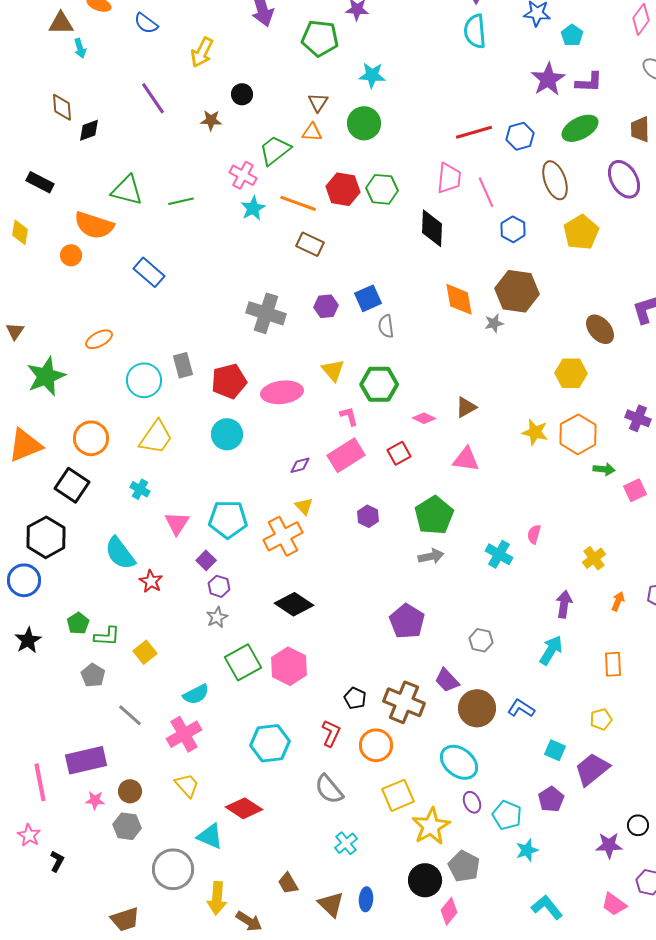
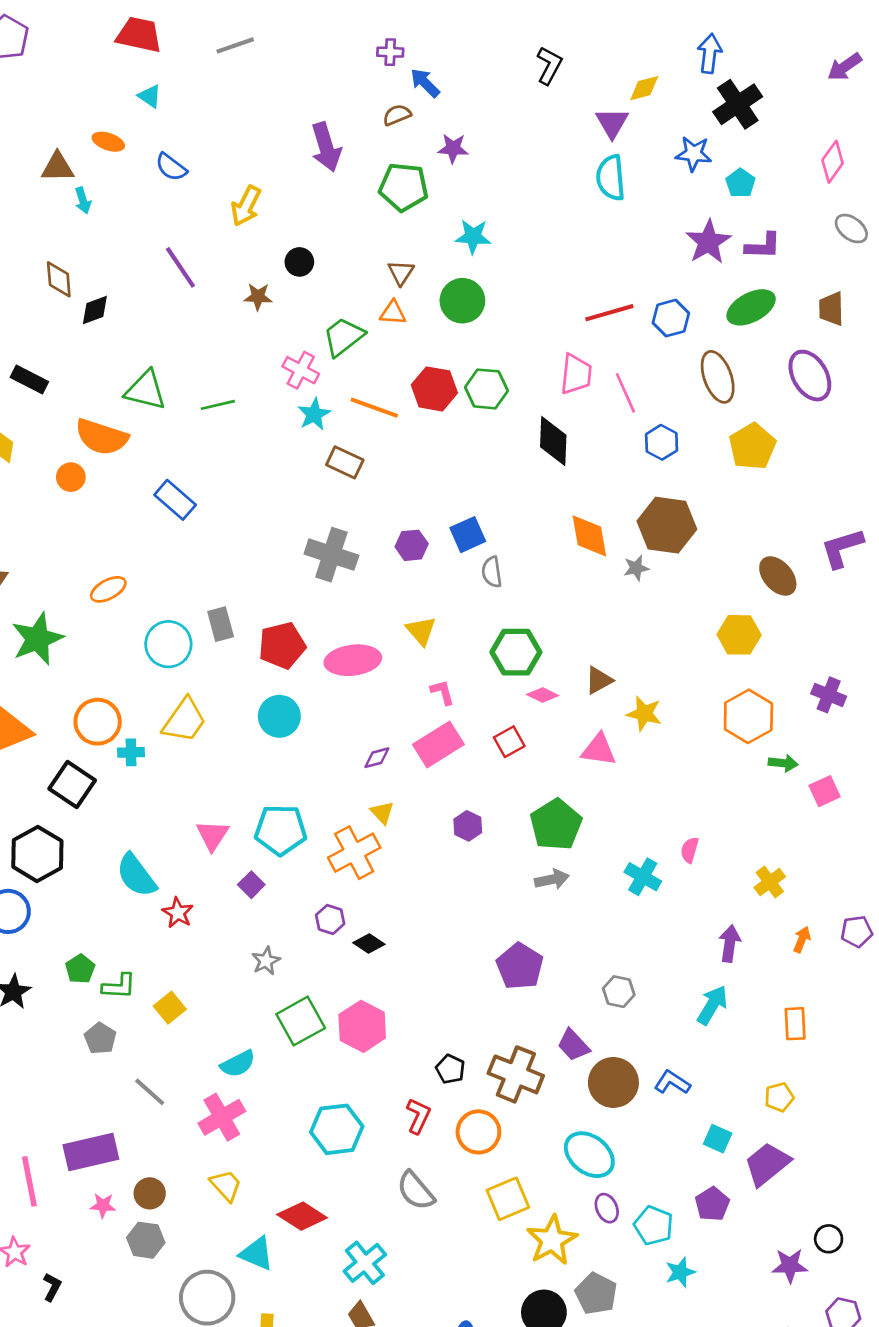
brown rectangle: (310, 244) -> (345, 462), moved
green hexagon: (379, 384) -> (516, 652), moved
yellow star: (535, 432) -> (644, 714), moved
cyan cross: (140, 489) -> (131, 752), moved, turned -30
purple hexagon: (219, 586) -> (330, 919), moved
black diamond: (294, 604) -> (369, 944), size x0.6
cyan cross: (346, 843) -> (365, 1263), moved, size x1.4

